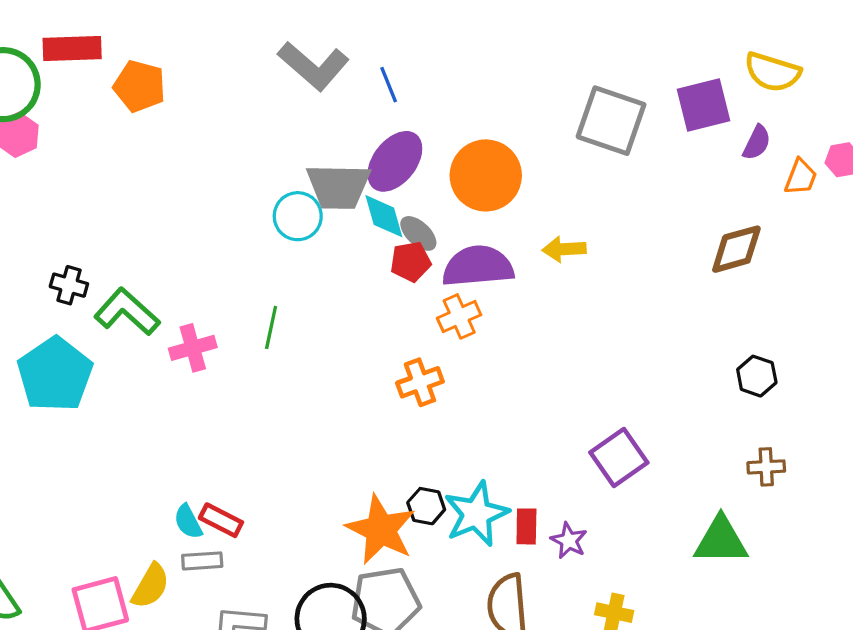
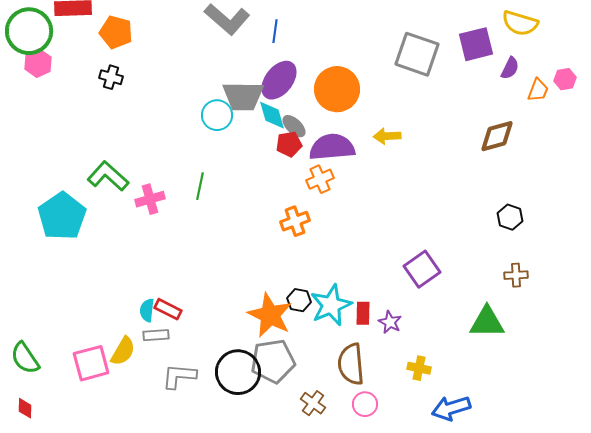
blue line: (389, 85) -> (275, 31), turned 30
black cross: (69, 285) -> (111, 77), moved
cyan semicircle: (188, 522) -> (147, 310), turned 35

